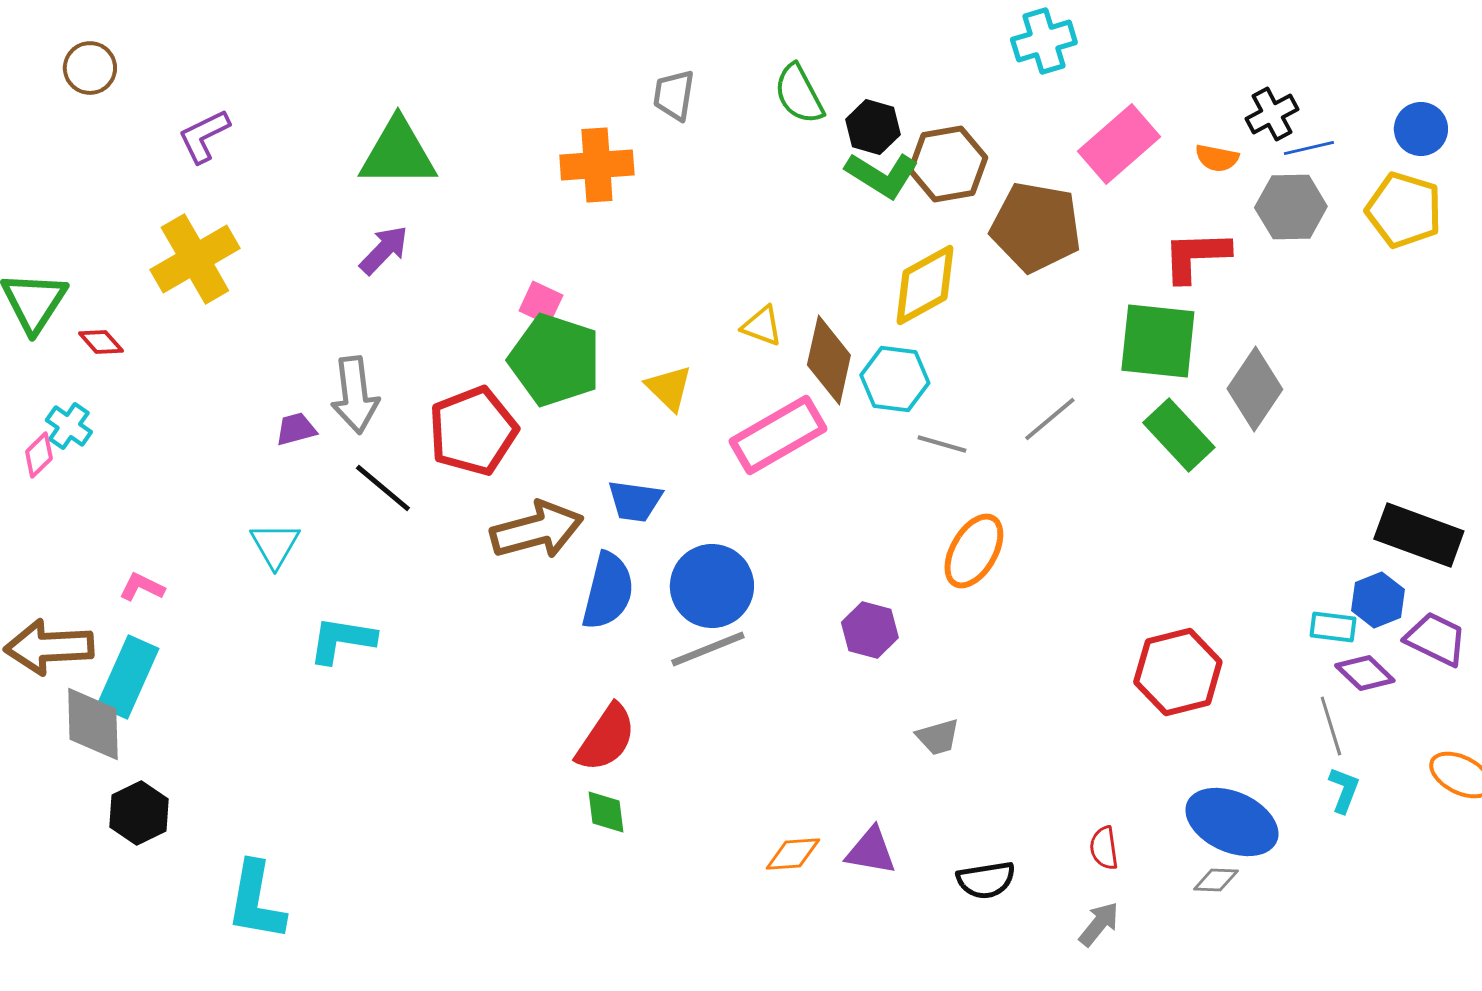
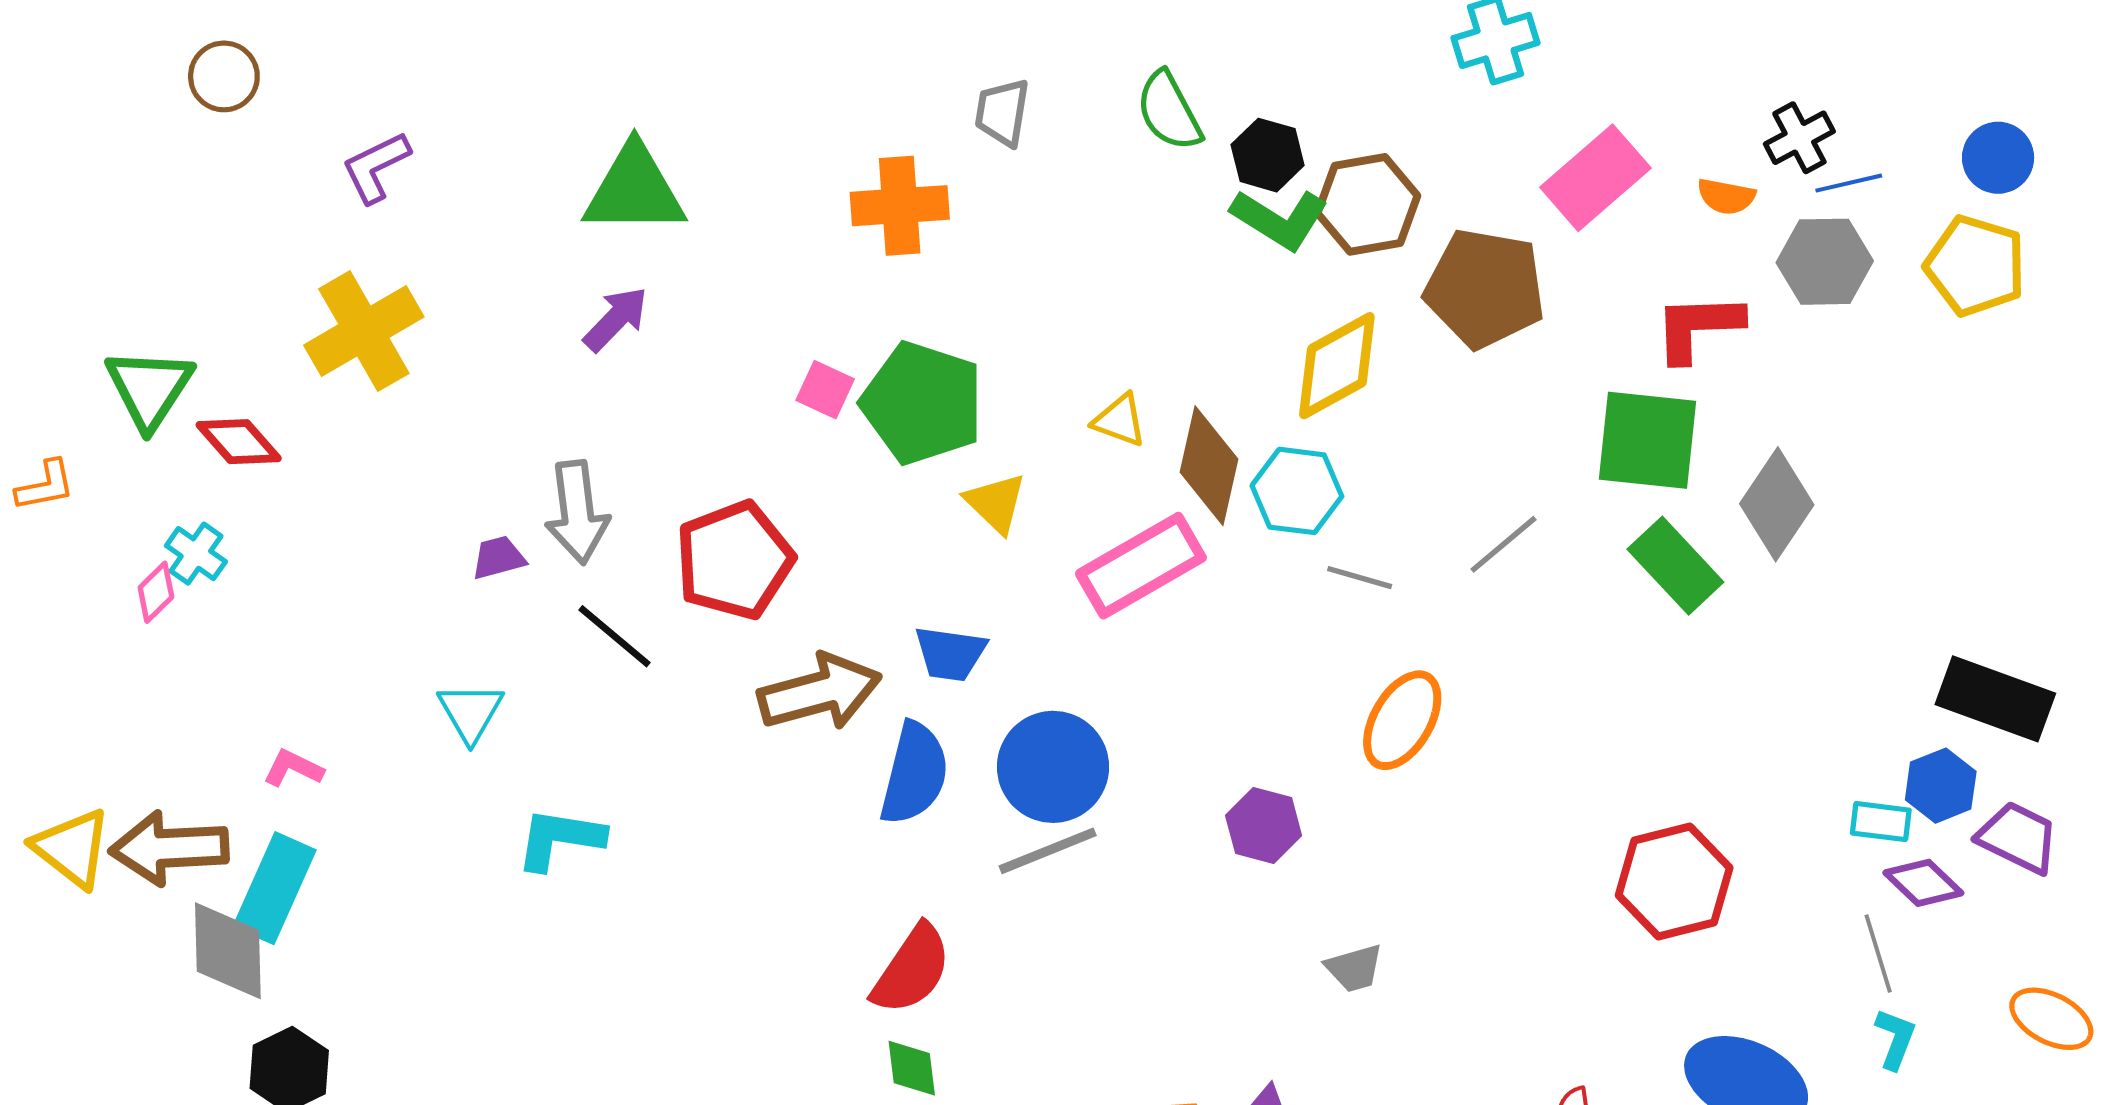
red diamond: (101, 342) -> (239, 442), size x1.4
green pentagon: (555, 360) -> (922, 403), moved

